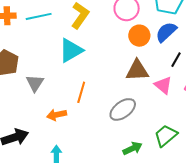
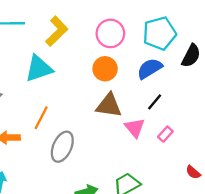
orange circle: (139, 36) -> (105, 69), moved
gray ellipse: (123, 109) -> (62, 147), moved, turned -40

